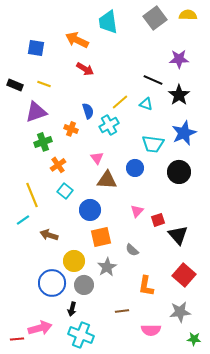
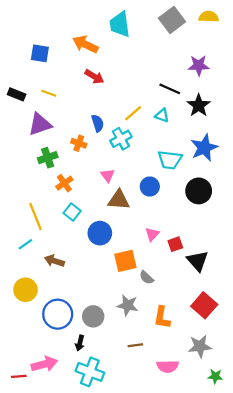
orange square: (101, 237) -> (125, 261), moved
yellow circle: (74, 261) -> (25, 290), moved
gray star: (107, 267) -> (128, 305), moved, turned -30

